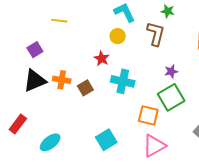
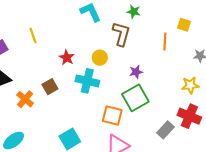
yellow line: (59, 21) -> (33, 36), moved, turned 63
yellow circle: (118, 36) -> (100, 58), moved
orange cross: (62, 80) -> (25, 99), moved, turned 30

